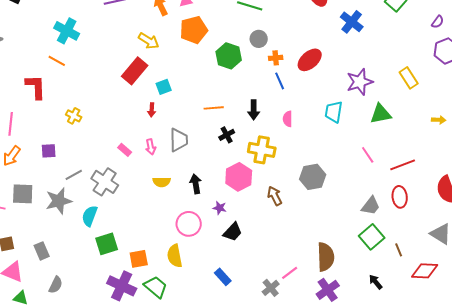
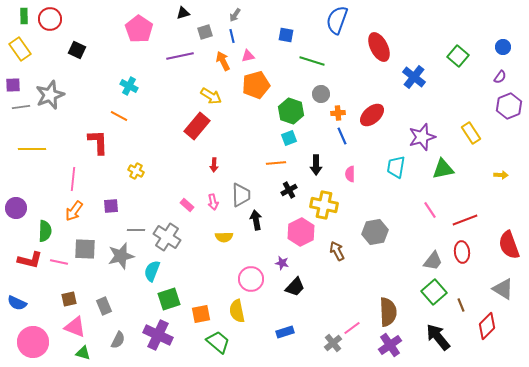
cyan cross: (67, 31) -> (129, 86), size x0.7
cyan square: (164, 87) -> (289, 138), moved
gray line: (74, 175) -> (136, 230), turned 30
black arrow: (196, 184) -> (256, 220), moved
red diamond: (425, 271) -> (487, 326), turned -48
blue rectangle: (223, 277) -> (285, 332), turned -66
black arrow: (376, 282) -> (438, 337), size x1.8
purple cross: (122, 286) -> (158, 335), moved

